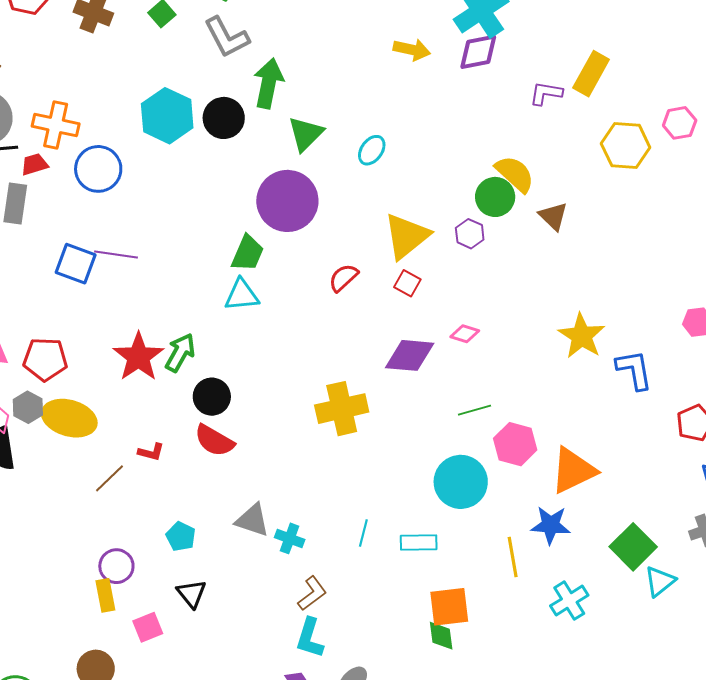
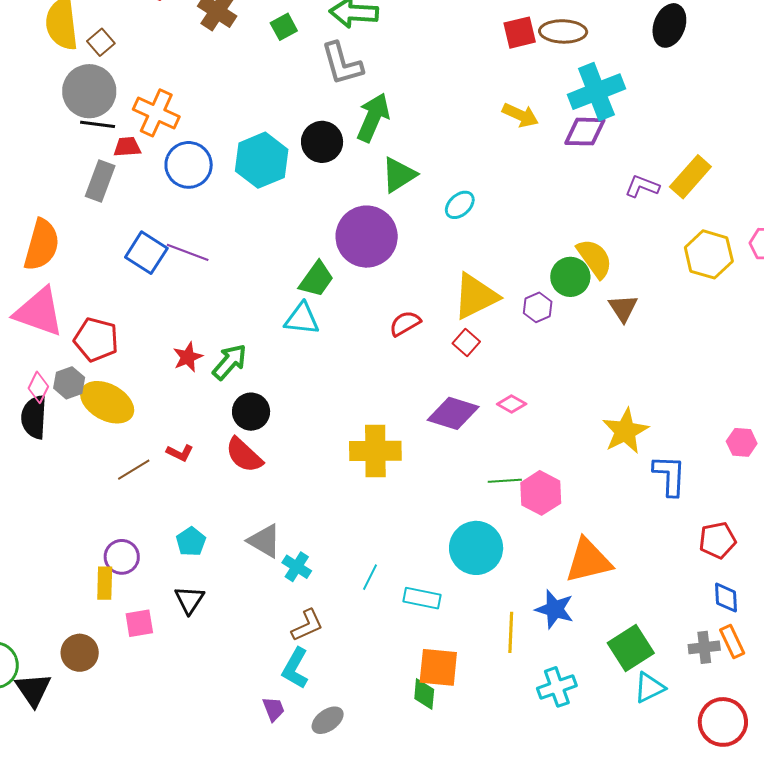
cyan hexagon: (167, 116) -> (262, 160), moved
red star: (138, 357) -> (188, 357), size x0.6
pink hexagon: (515, 444) -> (541, 493), moved

